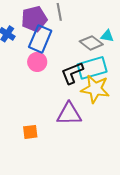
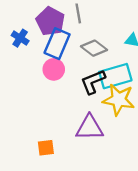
purple pentagon: (34, 19) -> (50, 21), turned -30
gray diamond: (91, 43) -> (94, 48), moved

